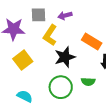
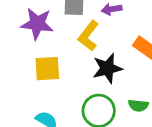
yellow square: (23, 60) -> (47, 69), turned 30

